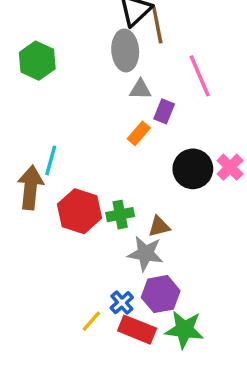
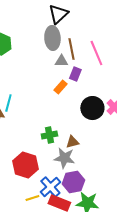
brown line: (157, 25) -> (71, 49), moved
red hexagon: (80, 211) -> (25, 165), moved
blue cross: (122, 303) -> (50, 187), size x1.5
yellow line: (91, 321) -> (32, 198), turned 32

